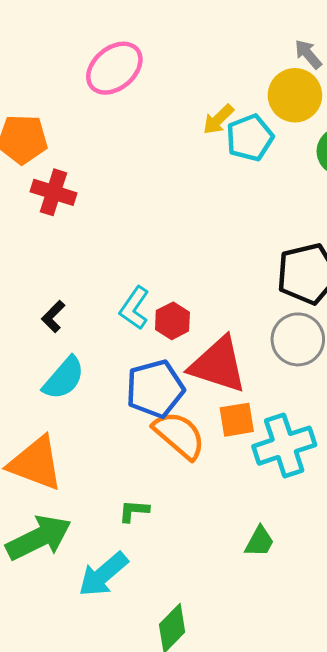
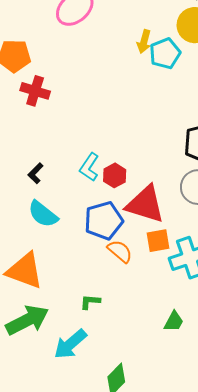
yellow arrow: (218, 119) -> (144, 42), turned -30
cyan semicircle: (64, 378) -> (43, 214), turned 88
orange semicircle: (179, 435) -> (120, 251), size x0.7

